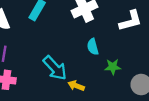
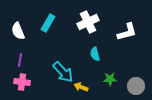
green star: (113, 67) -> (110, 79), moved

